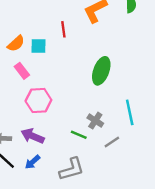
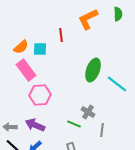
pink rectangle: (22, 71) -> (26, 70), size x1.5
cyan line: (130, 112) -> (117, 84), moved, turned -40
gray line: (112, 142) -> (102, 130), turned -48

